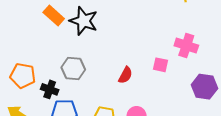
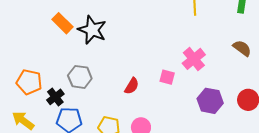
pink cross: (186, 46) -> (194, 59), turned 30
black cross: (50, 89) -> (55, 97), turned 30

